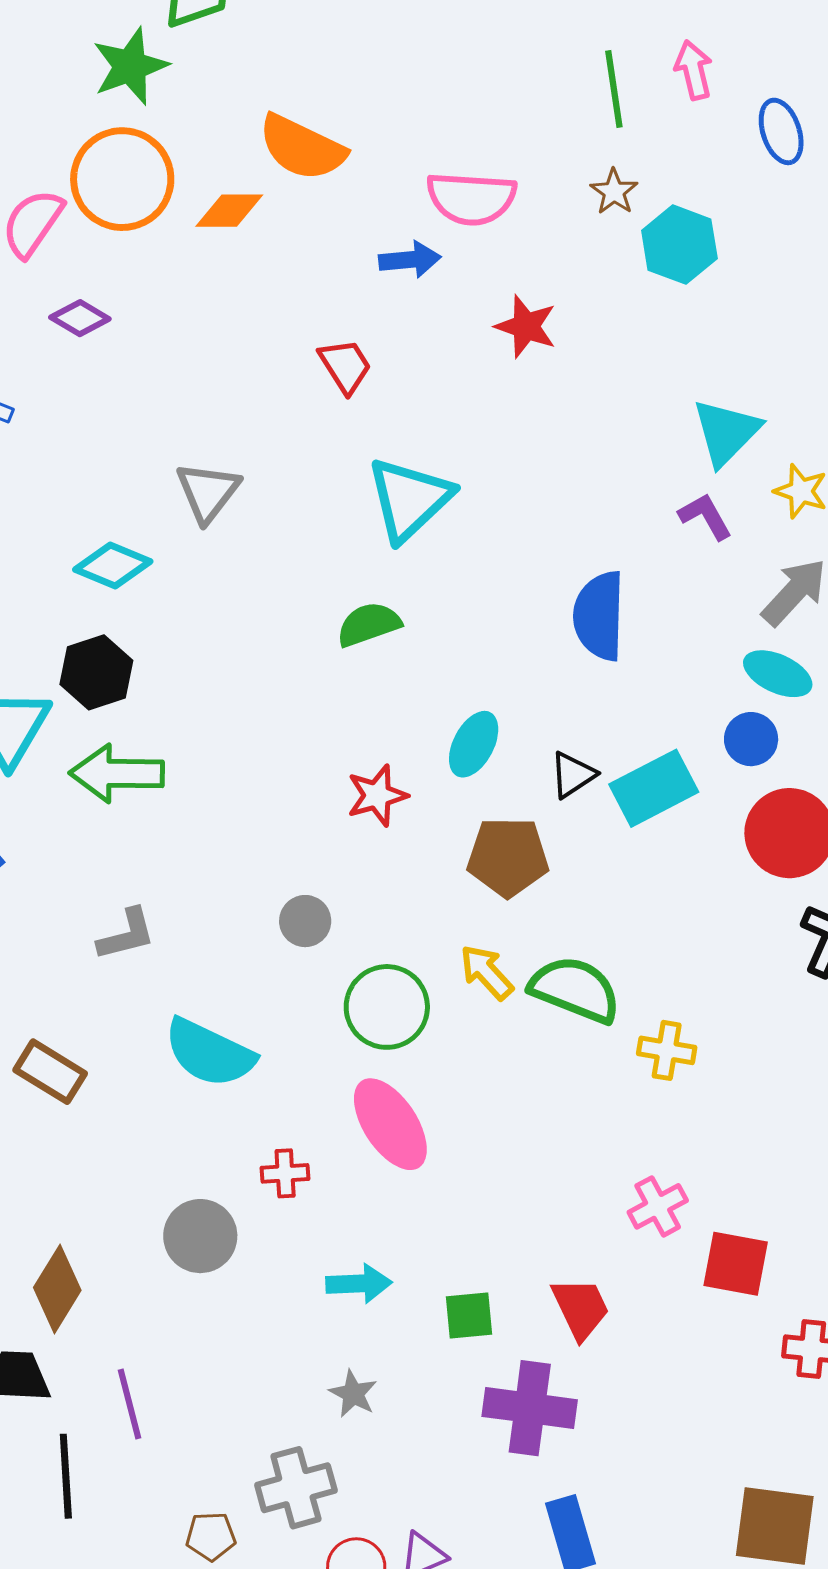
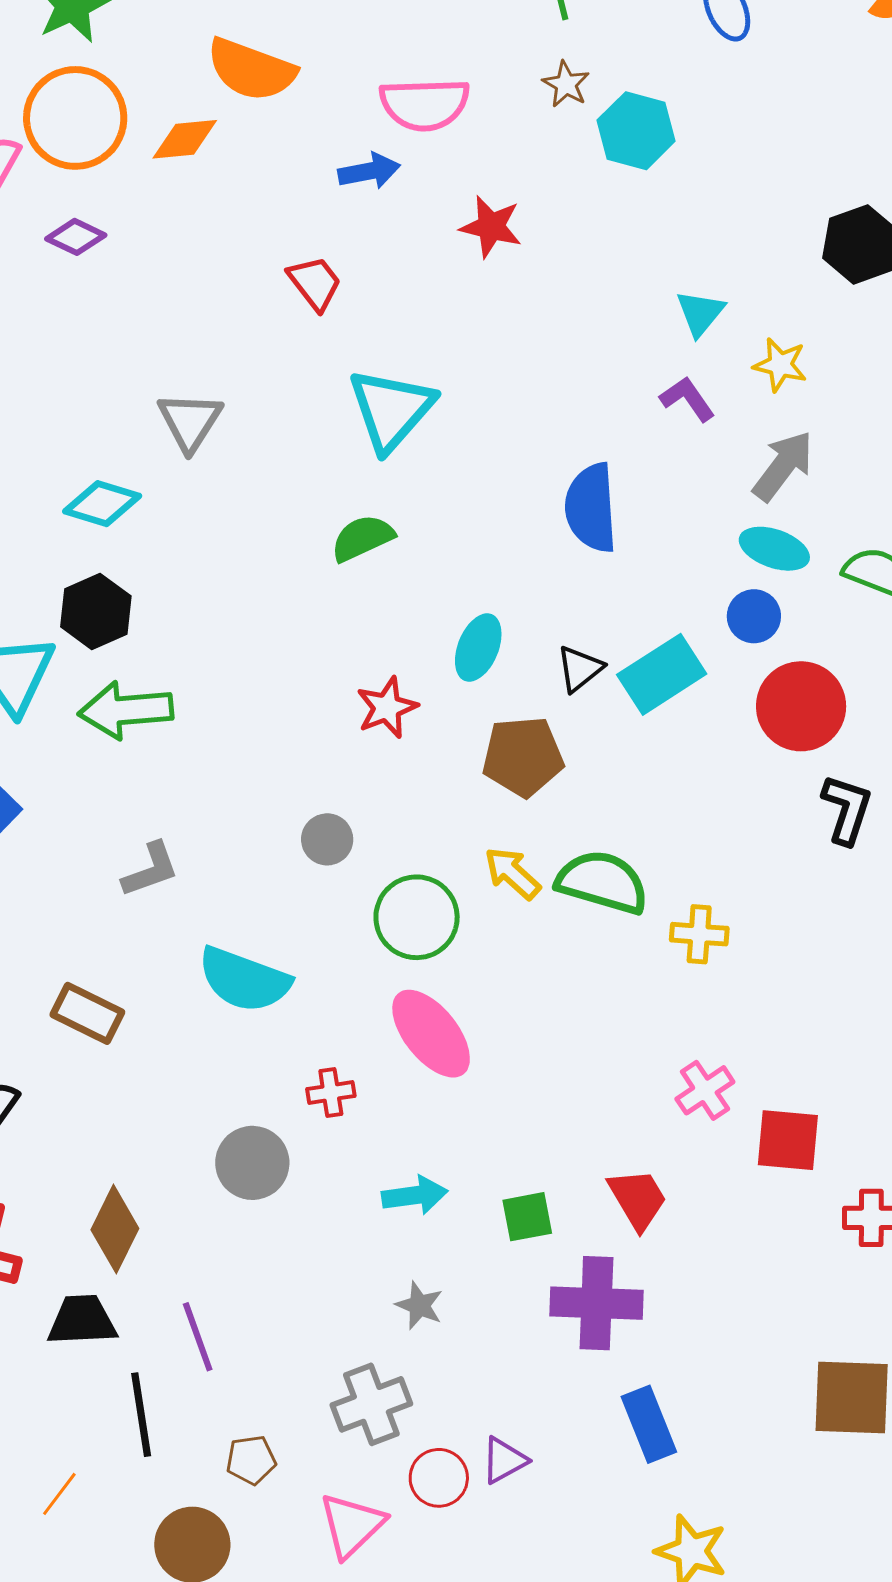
purple diamond: (80, 318) -> (76, 237), moved
cyan triangle: (726, 432) -> (700, 313), size x0.7
brown pentagon: (211, 1536) -> (251, 1460), moved

